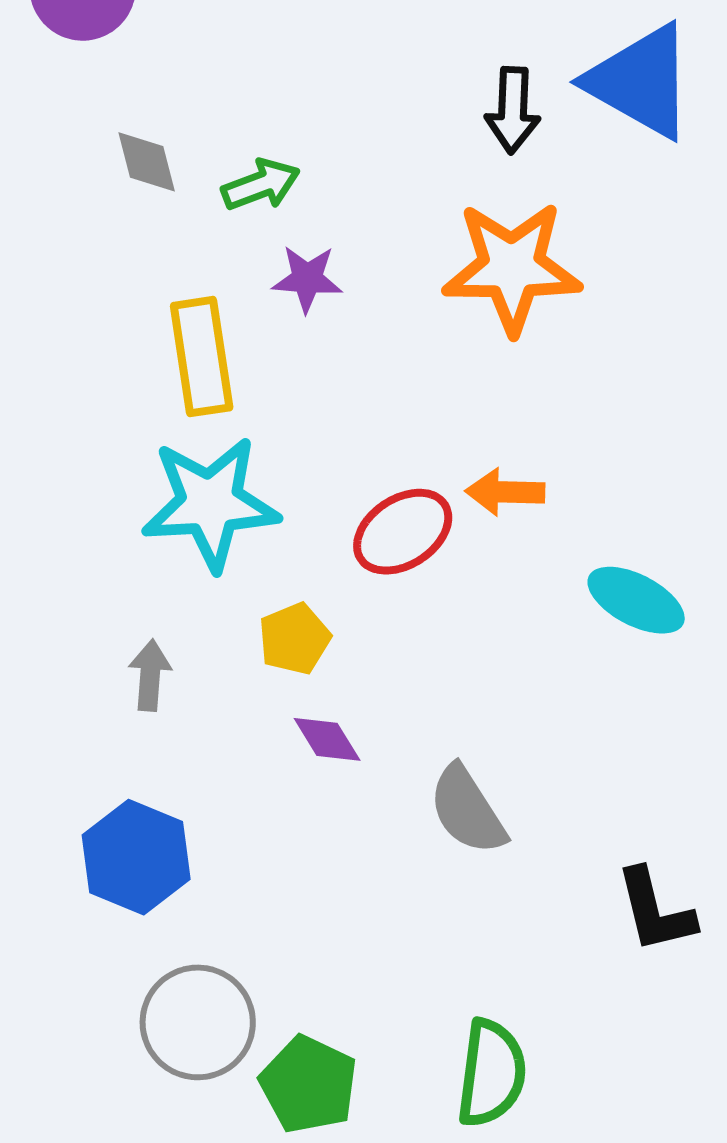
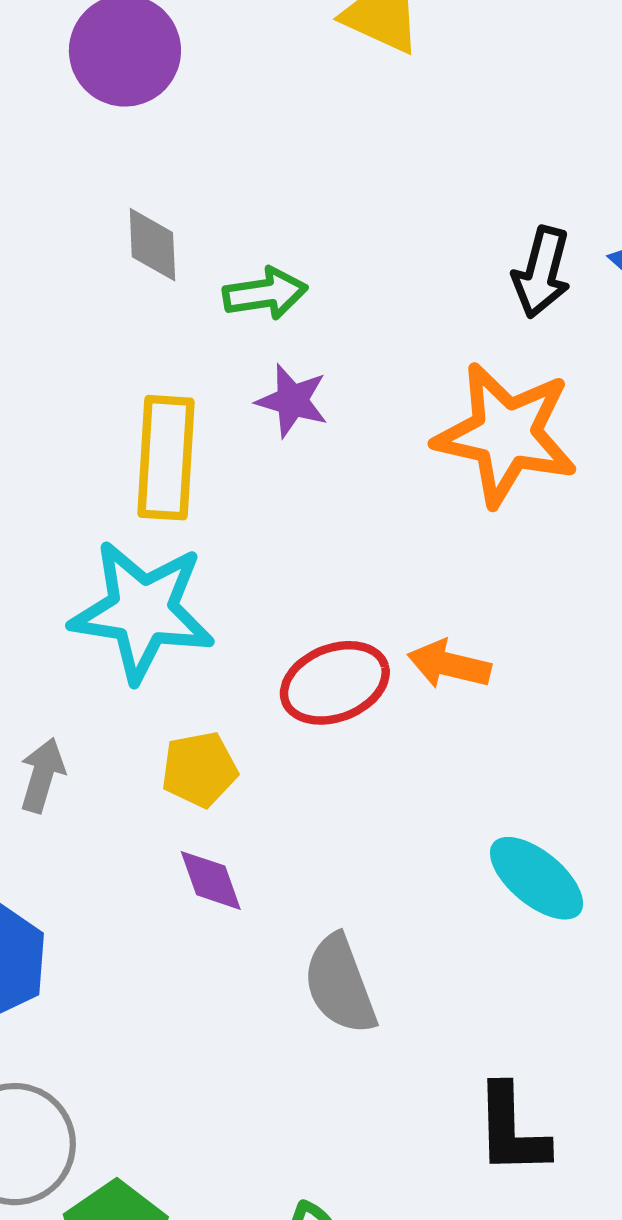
cyan ellipse: (636, 600) -> (537, 878), moved

